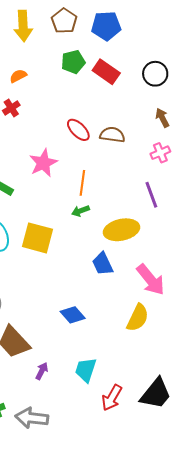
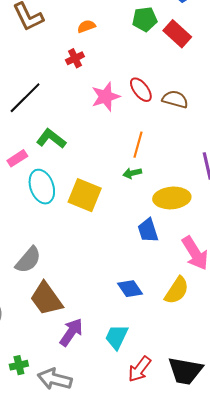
pink star: (43, 163) -> (106, 97), moved
blue diamond: (73, 315) -> (130, 289), moved
purple arrow: (42, 371) -> (71, 332), size x1.6
black trapezoid: (156, 394) -> (185, 371), turned 54

